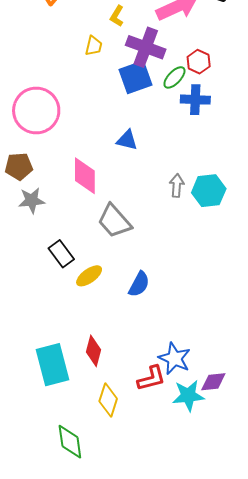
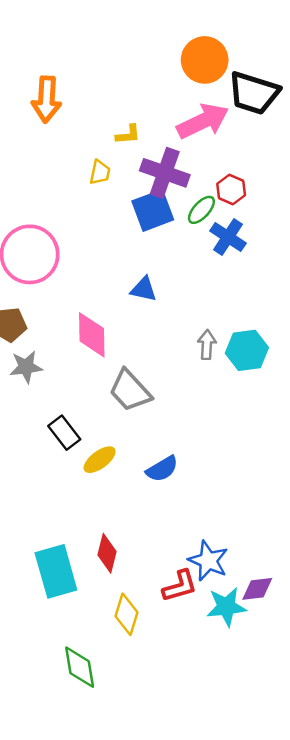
yellow L-shape: (117, 16) -> (128, 135), turned -125
blue cross: (195, 100) -> (228, 237), turned 32
blue semicircle: (139, 284) -> (162, 469), turned 32

